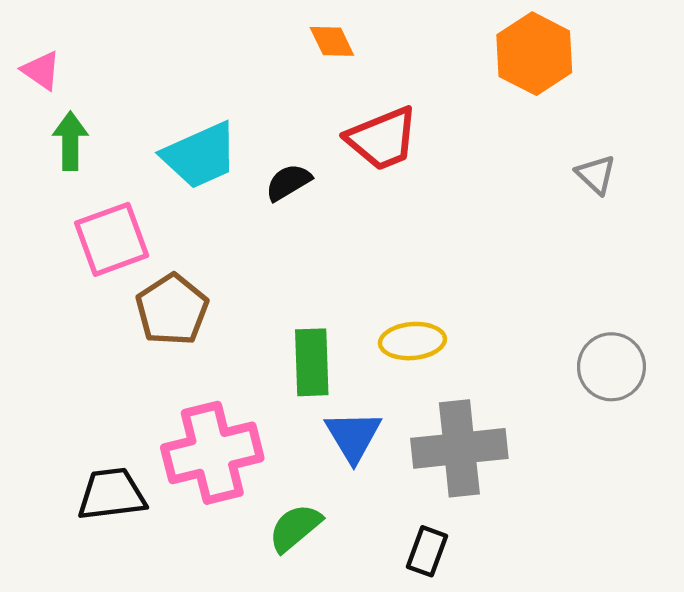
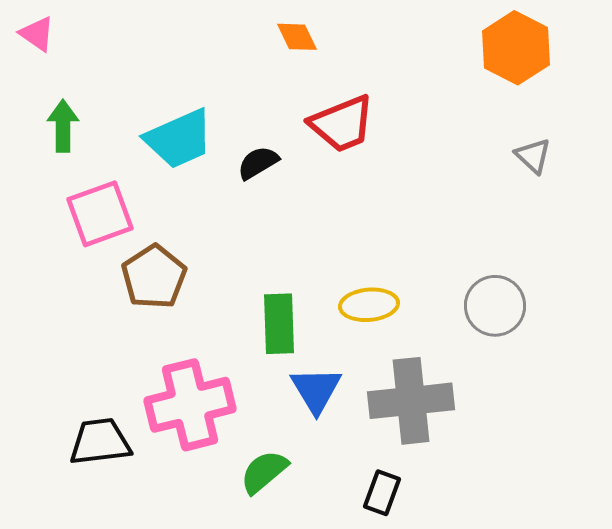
orange hexagon: (534, 54) -> (516, 48), moved
pink triangle: (41, 70) -> (37, 34), moved
gray circle: (611, 367) -> (495, 306), moved

